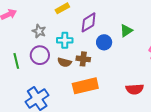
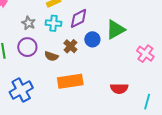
green triangle: (126, 31) -> (115, 30), size x1.5
cyan cross: (65, 40) -> (54, 23), moved
brown cross: (83, 59) -> (70, 46), moved, turned 32

